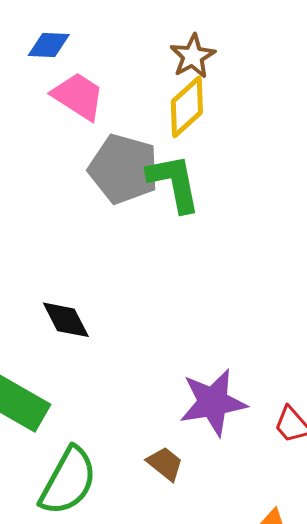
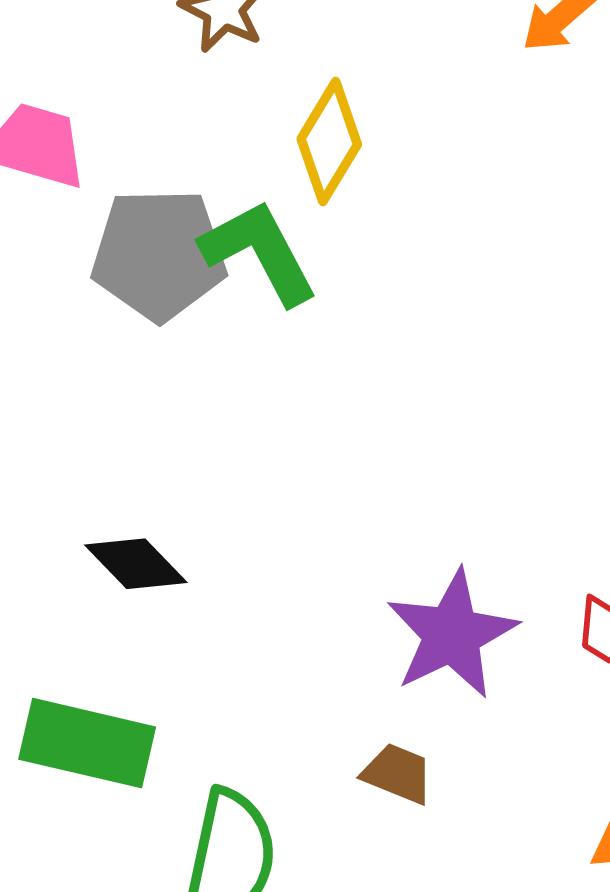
yellow diamond: (187, 107) -> (329, 142), moved

